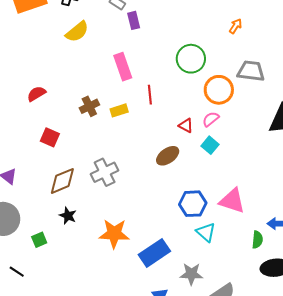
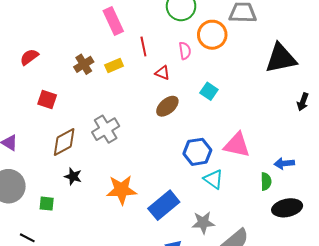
pink semicircle: (211, 119) -> (185, 51), moved, turned 126
red triangle: (186, 126) -> (163, 73), moved
green square: (39, 240) -> (47, 204), turned 35

